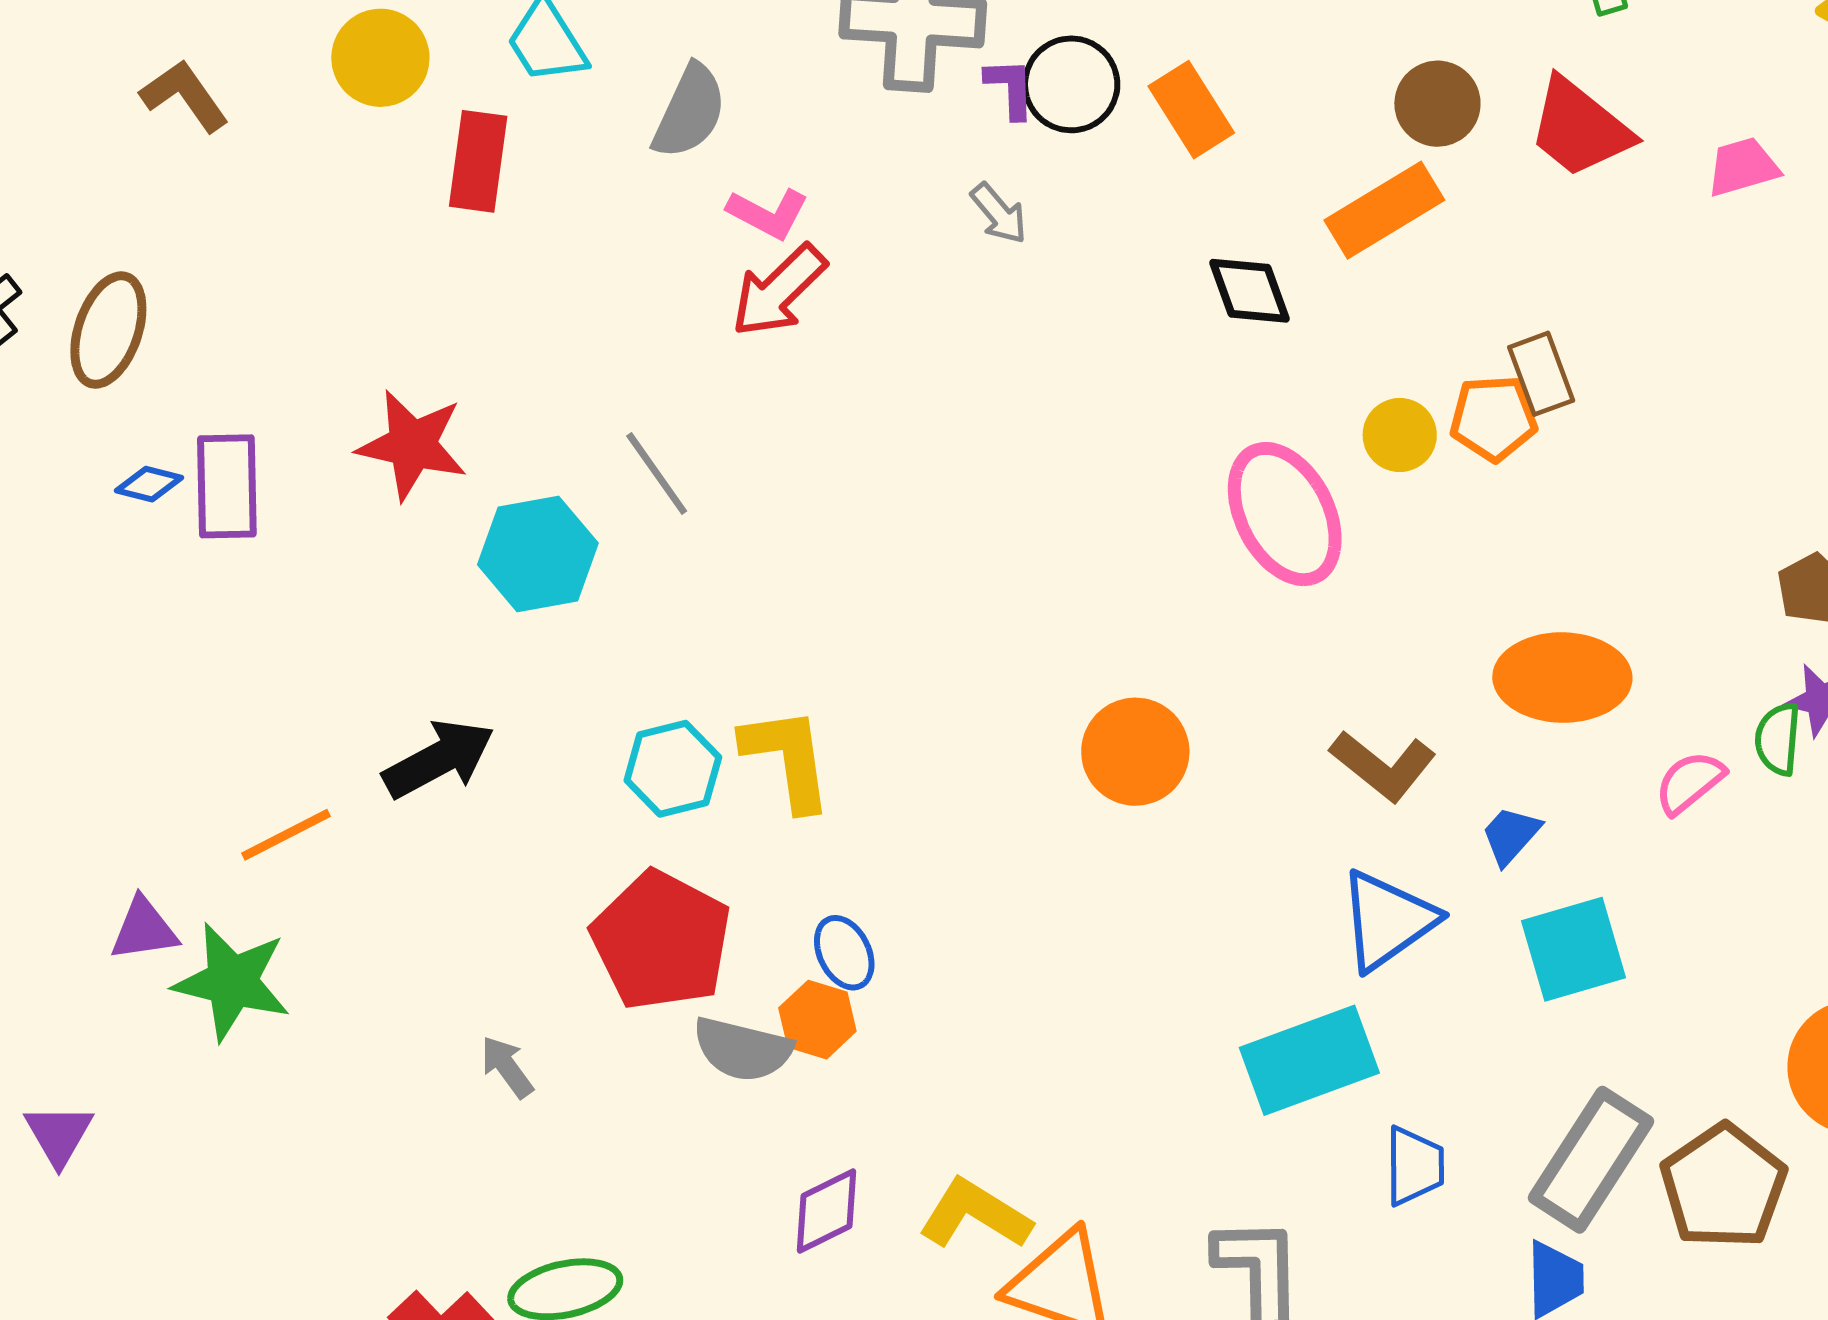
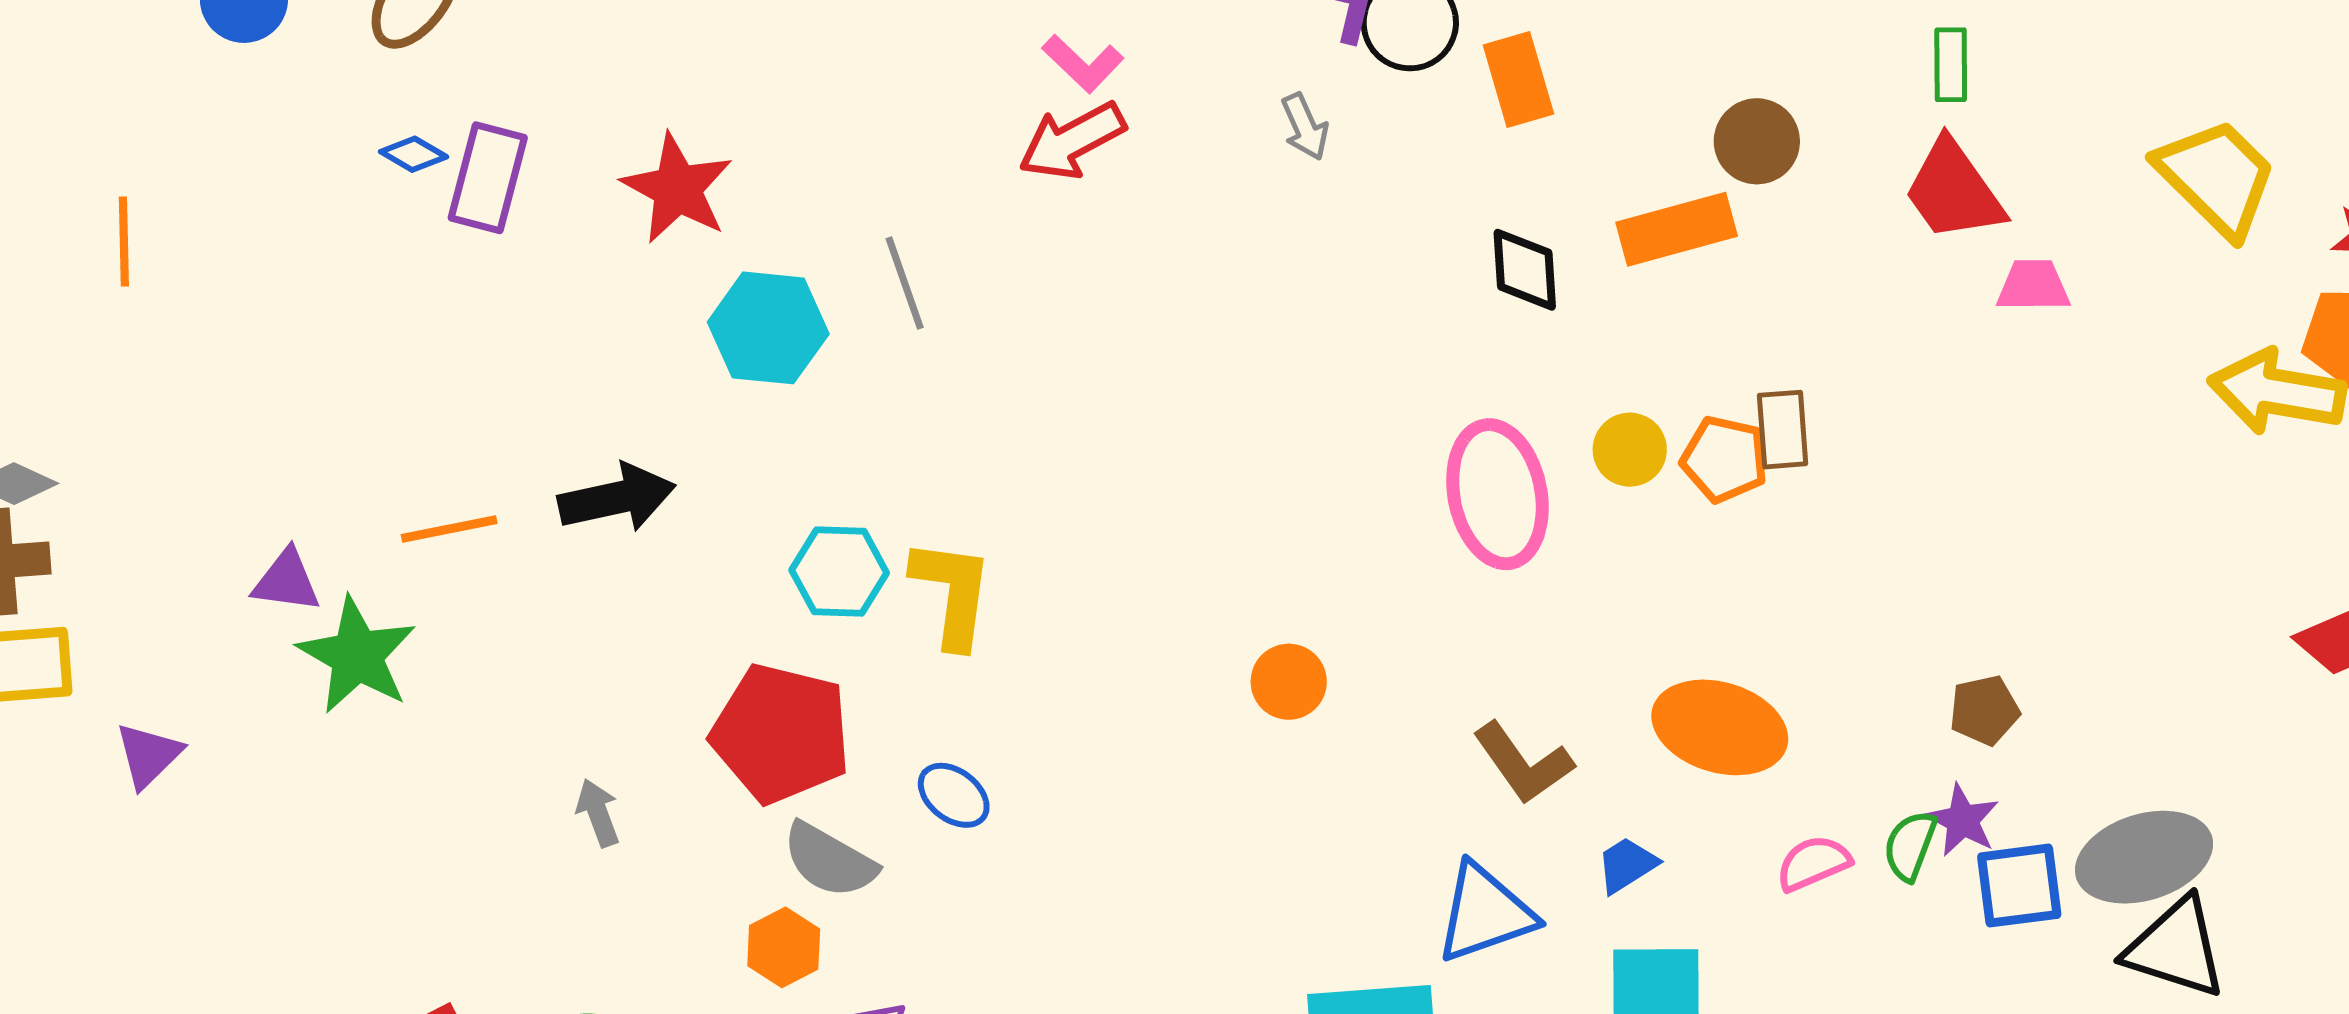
red trapezoid: (1580, 128) -> (1954, 191), moved
orange circle: (1135, 752) -> (1289, 682), size x0.7
red pentagon: (661, 941) -> (781, 734), turned -30
blue ellipse: (844, 953) -> (954, 795), turned -42
orange hexagon: (817, 1020) -> (784, 947), moved

